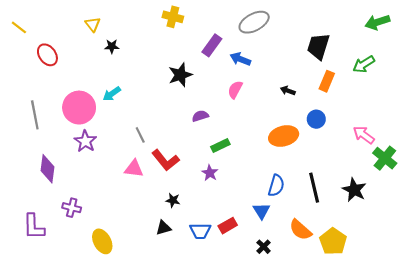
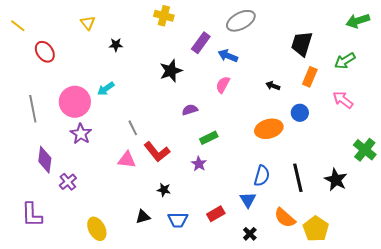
black star: (112, 46) -> (116, 45), moved
pink arrow: (364, 135) -> (343, 100), moved
purple cross: (72, 208) -> (68, 182), moved, turned 36
black triangle: (163, 228) -> (143, 217), moved
blue trapezoid: (200, 231) -> (178, 220), moved

